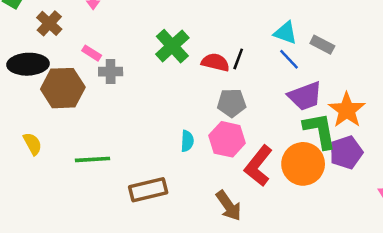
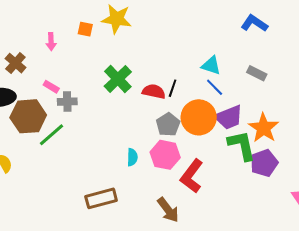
gray rectangle: (322, 45) -> (257, 73), moved
gray pentagon: (232, 103) -> (168, 125), turned -30
green line: (92, 159) -> (52, 135), moved, turned -36
orange circle: (303, 164) -> (199, 117), moved

